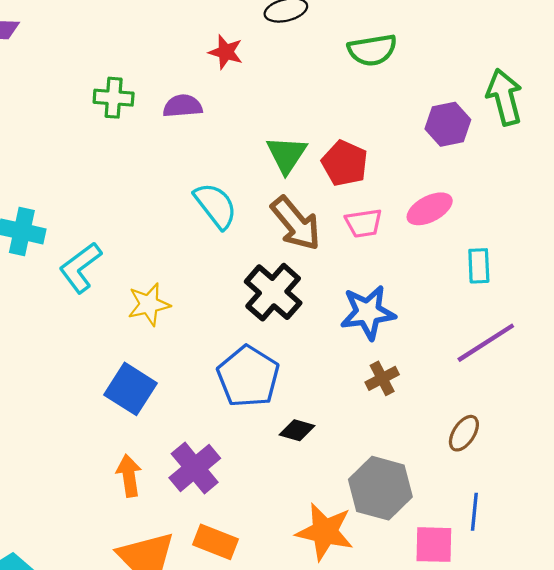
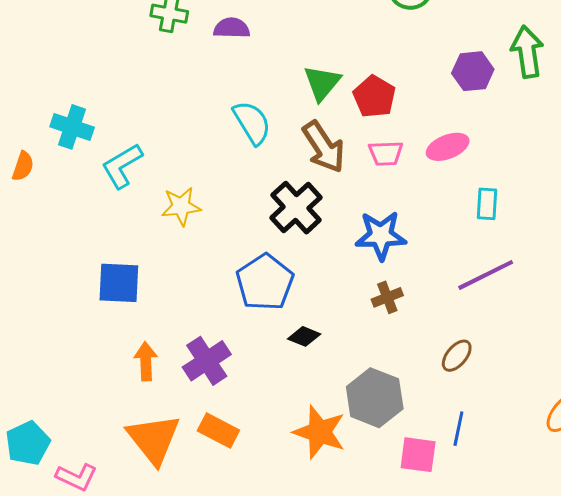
blue square: (131, 389) -> (119, 283), moved, turned -36

